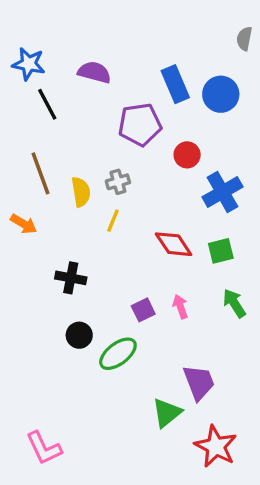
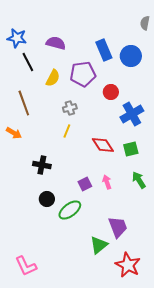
yellow semicircle: (81, 192) -> (53, 78), moved, turned 36

